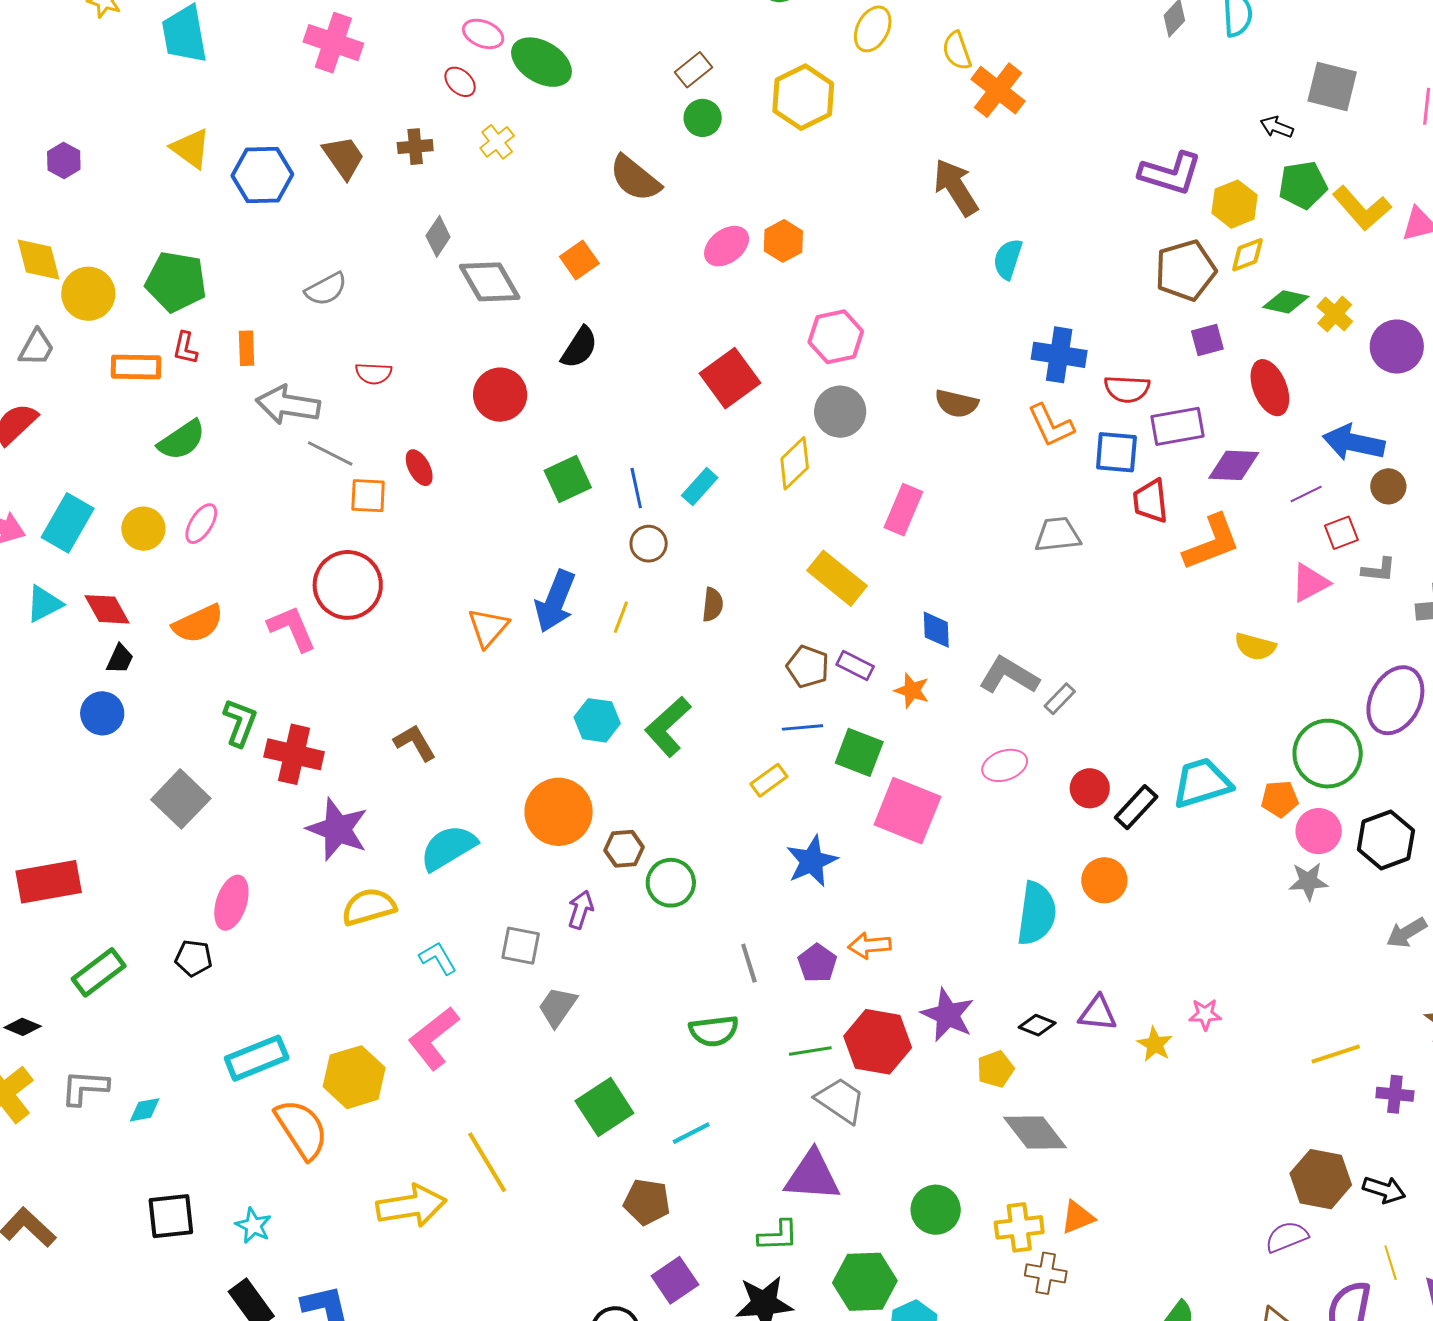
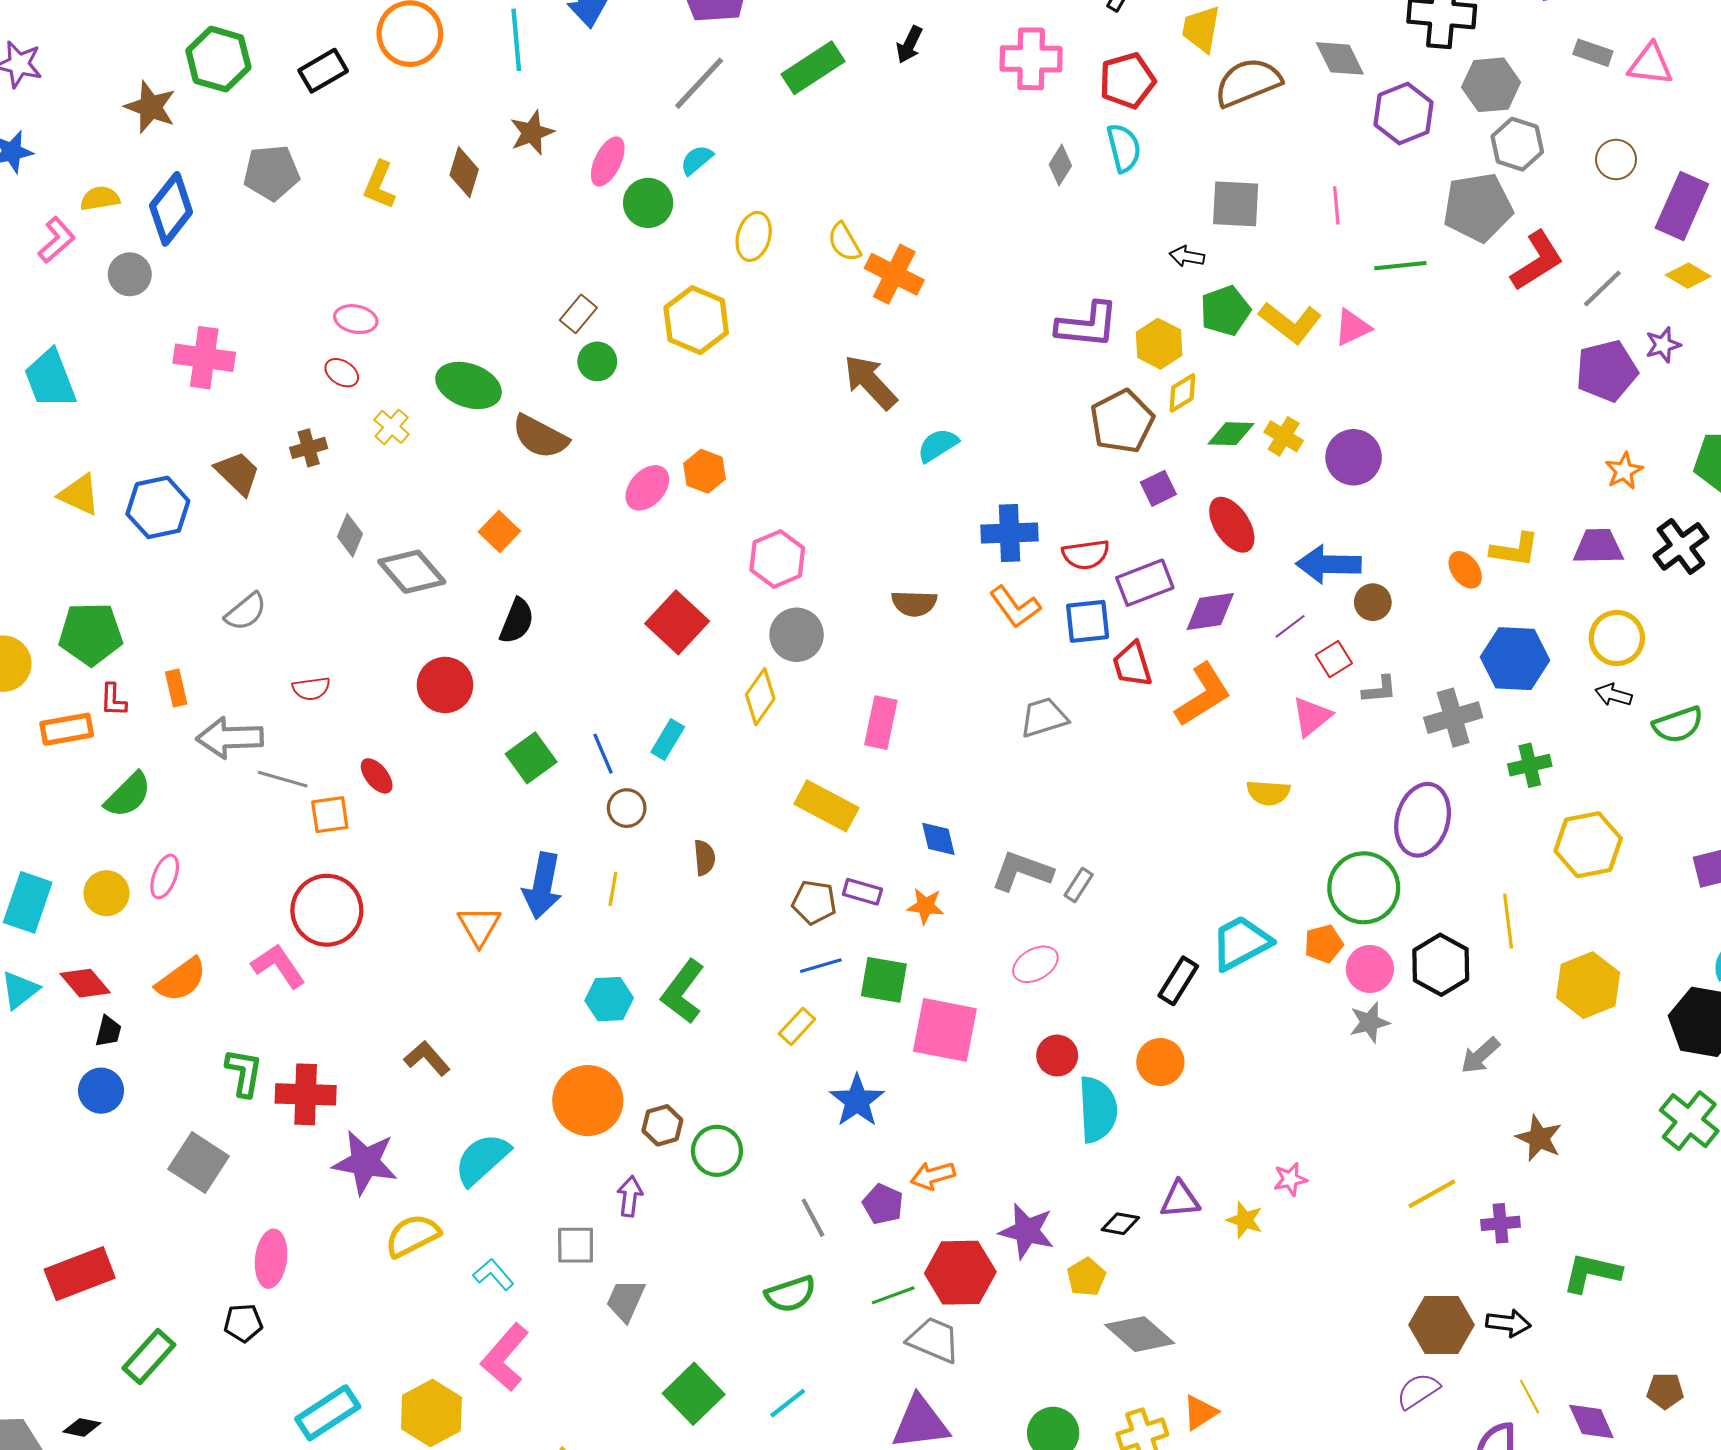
green ellipse: (541, 62) -> (469, 385), moved
cyan semicircle: (1008, 259) -> (938, 445), turned 51
red circle: (1090, 788) -> (1057, 1056), moved

